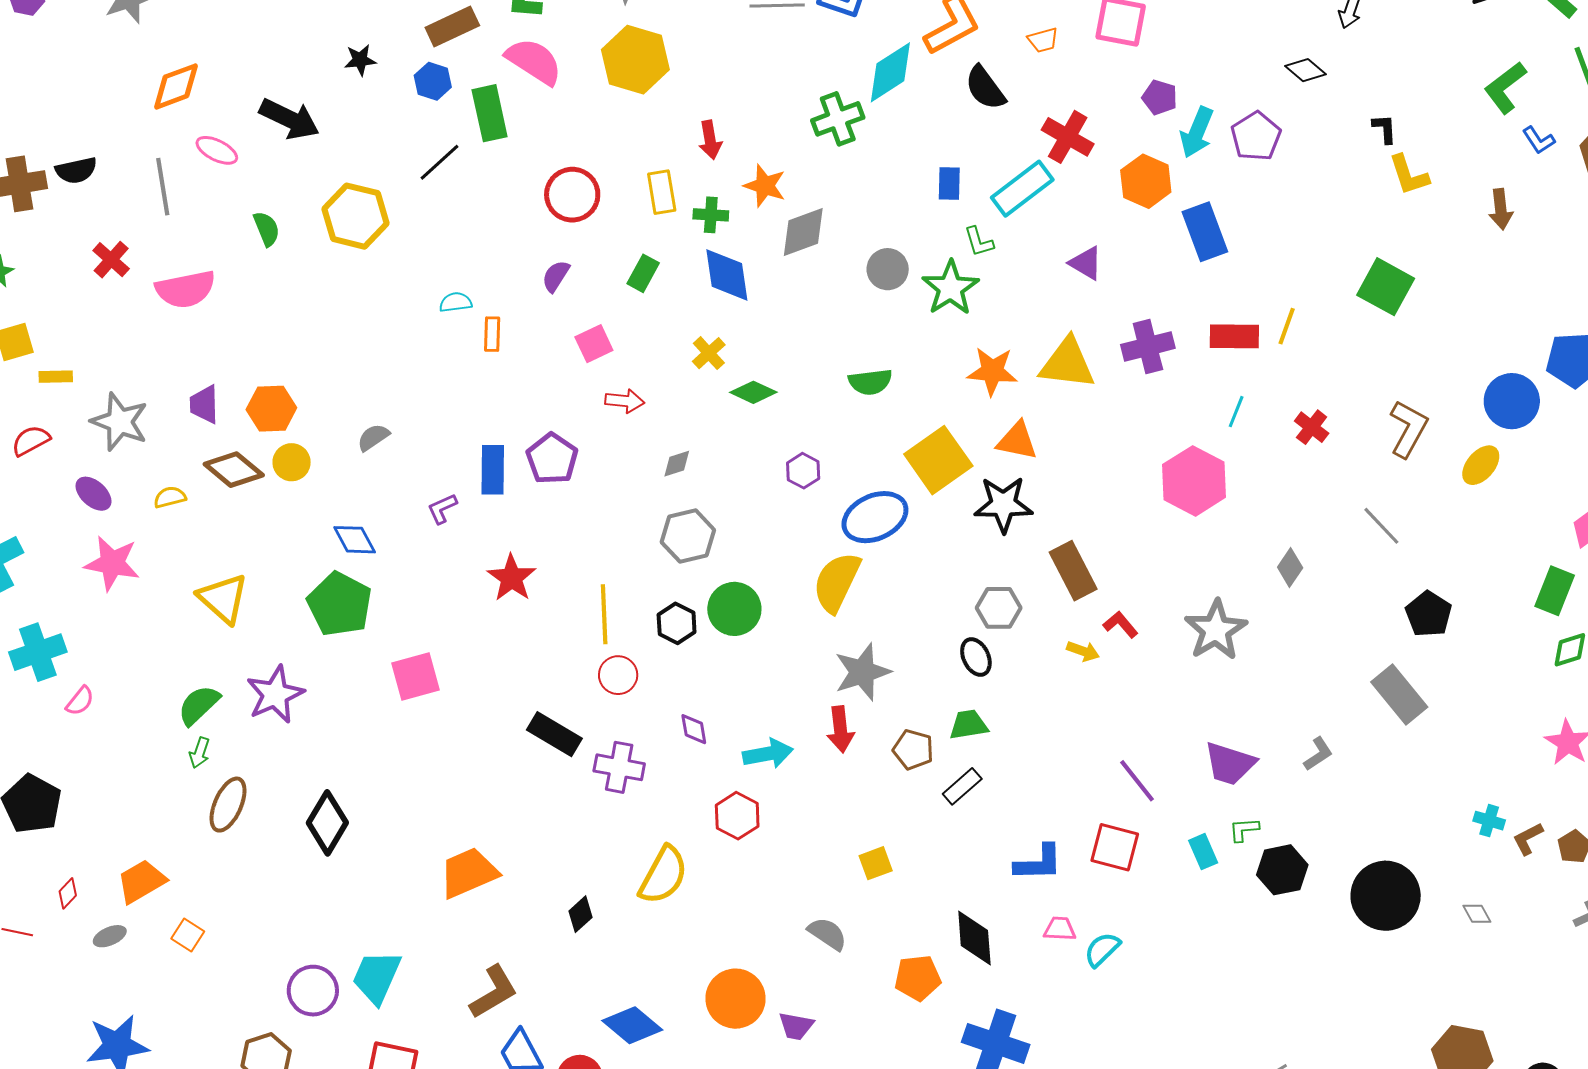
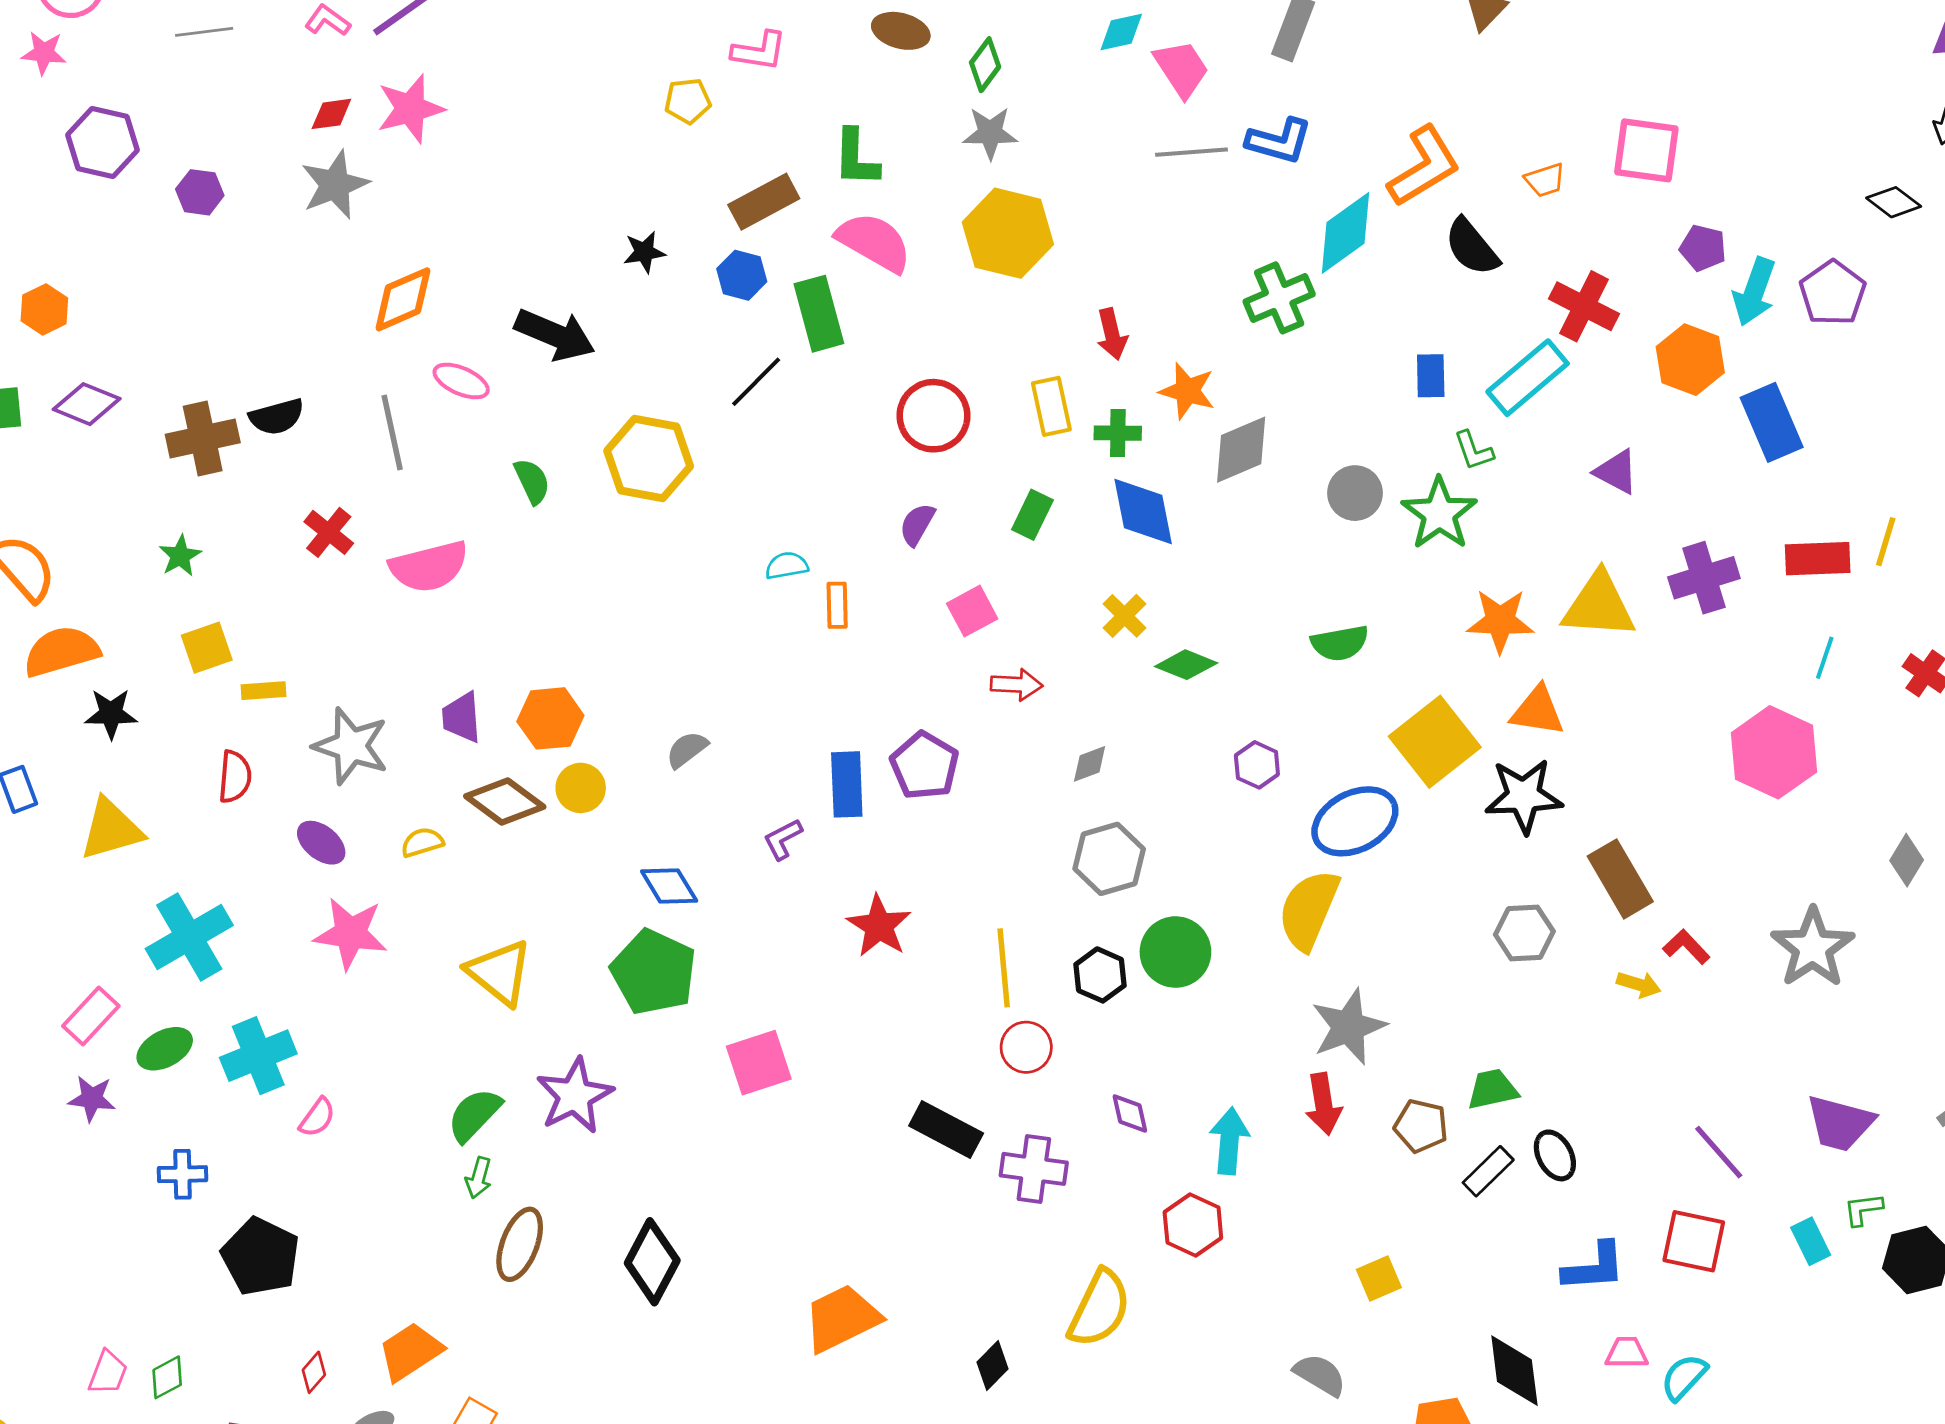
red semicircle: (31, 441) -> (235, 777), turned 126
black ellipse: (976, 657) -> (1555, 1155), moved
cyan arrow: (768, 754) -> (1229, 1141), turned -72

